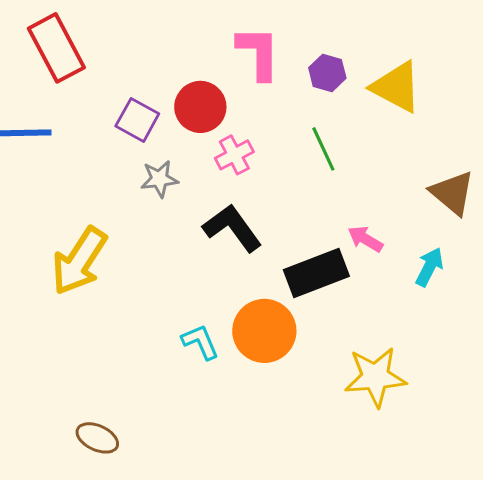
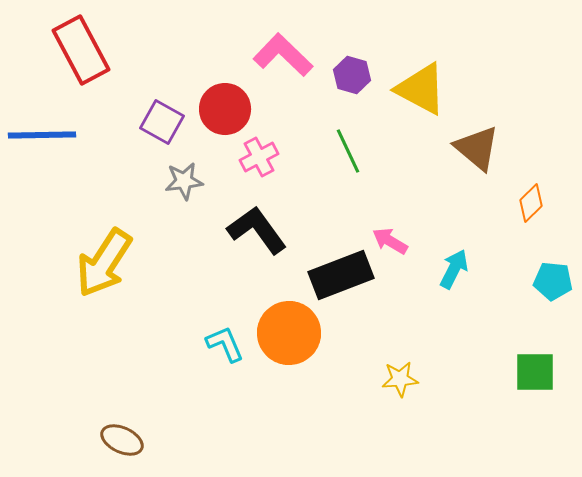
pink L-shape: (258, 53) -> (283, 55), turned -46
brown triangle: (452, 193) -> (477, 148), moved
yellow star: (375, 377) -> (400, 379), size x0.6

